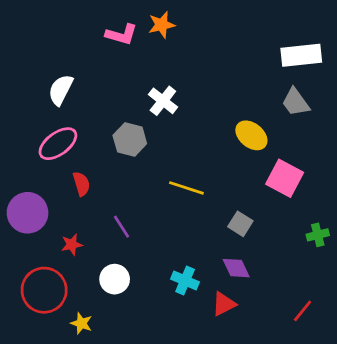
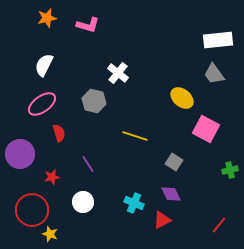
orange star: (162, 25) -> (47, 18), moved
yellow star: (81, 323) -> (50, 234), moved

